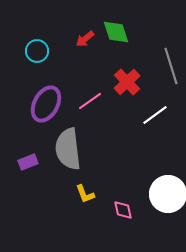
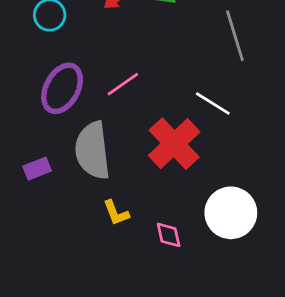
red cross: (127, 82) -> (174, 144), moved, size x1.4
white line: (155, 115) -> (213, 104), turned 68

